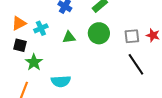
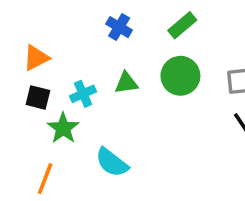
cyan cross: (41, 28) -> (83, 94), moved
cyan semicircle: (61, 81) -> (112, 162), turned 42

